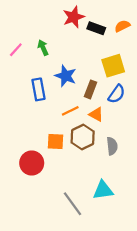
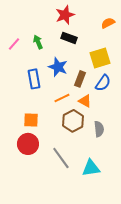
black rectangle: (96, 28) -> (69, 38), moved
orange square: (55, 142) -> (31, 120), moved
gray line: (72, 204) -> (61, 158), moved

